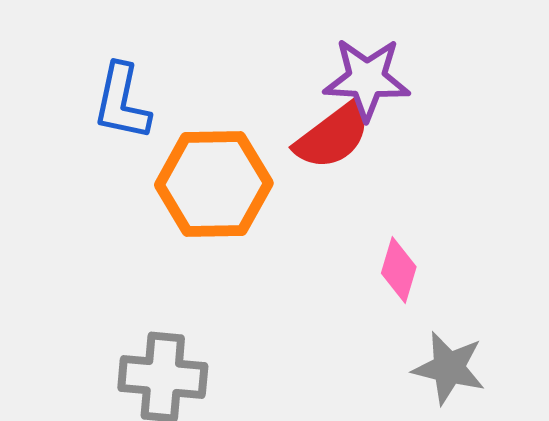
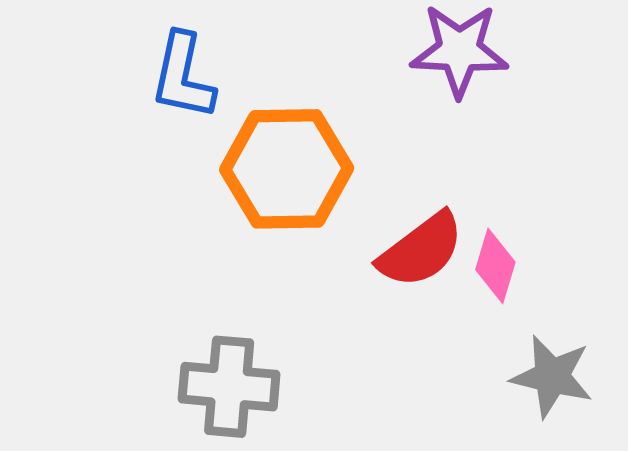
red semicircle: (333, 136) -> (421, 250), moved

